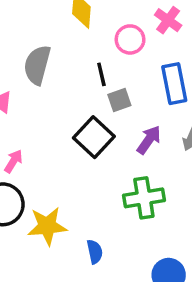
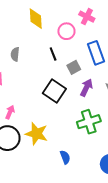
gray semicircle: (37, 65) -> (15, 54), size x0.6
gray square: (119, 100) -> (74, 67), moved
yellow star: (47, 226) -> (37, 134), moved, turned 30

